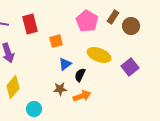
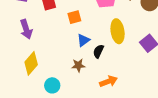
yellow ellipse: (99, 55) -> (118, 31), turned 60
orange arrow: (82, 96) -> (108, 81), moved

